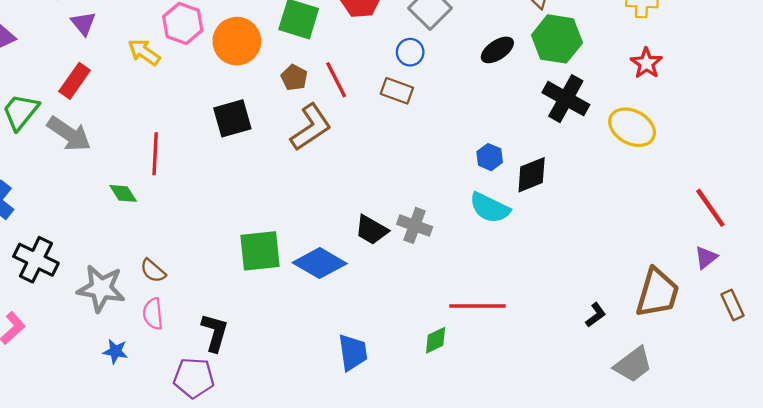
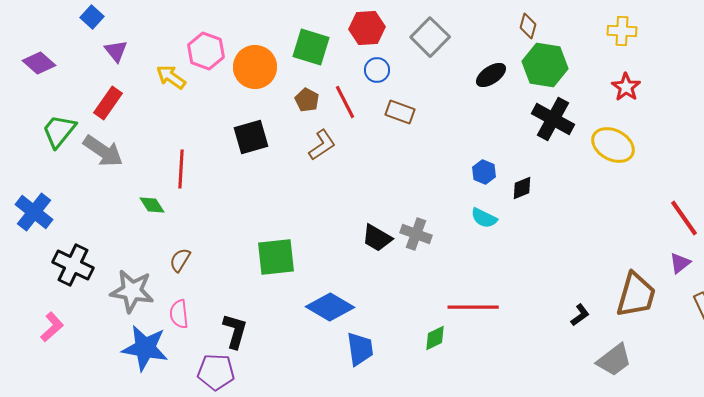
blue circle: (410, 52) -> (377, 70), moved
brown L-shape: (311, 127) -> (322, 145), size x0.7
black diamond: (532, 175) -> (522, 188), size x0.7
cyan semicircle: (490, 208) -> (484, 218), size x0.7
blue diamond: (320, 263) -> (330, 307), moved
brown semicircle: (153, 271) -> (180, 260), moved, turned 80
blue star: (115, 351) -> (145, 348), size x2.0

